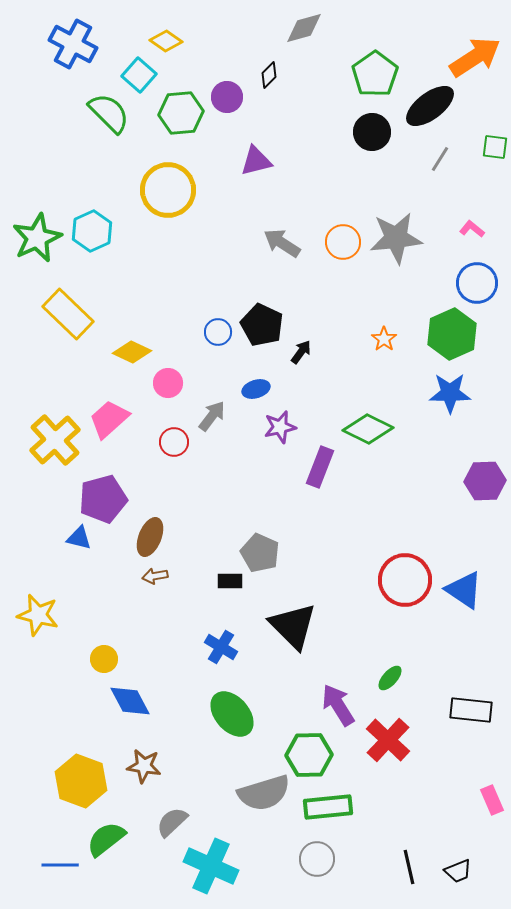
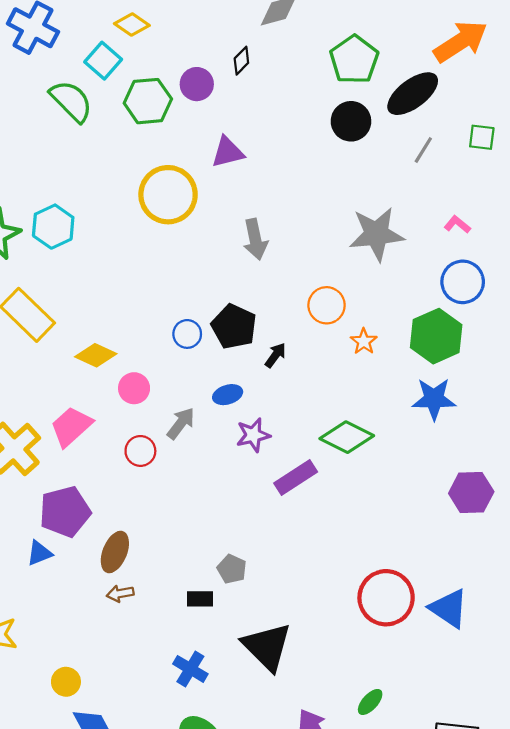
yellow circle: (168, 190) -> (168, 195), moved
orange circle: (343, 242) -> (327, 305), moved
gray arrow: (282, 243) -> (255, 239), turned -135
purple rectangle: (320, 467) -> (296, 478), turned 36
blue triangle: (79, 538) -> (39, 553), turned -36
gray pentagon: (260, 553) -> (232, 569), size x0.7

